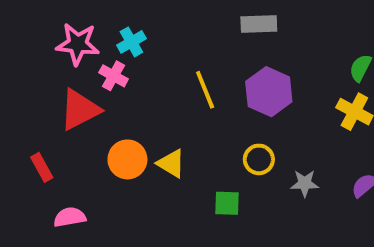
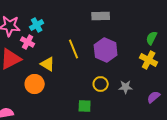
yellow triangle: (171, 163) -> (48, 64), moved
gray star: (305, 183) -> (126, 87), moved

